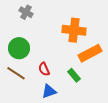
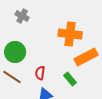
red semicircle: (44, 69) -> (40, 73), turned 32

